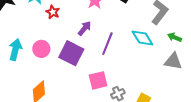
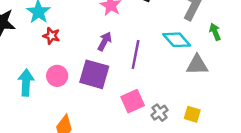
red star: (53, 12) -> (51, 36), moved
green arrow: (174, 37) -> (215, 32), turned 56
gray triangle: (173, 61) -> (197, 65), moved

